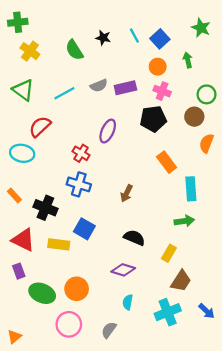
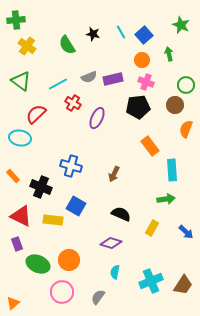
red cross: (81, 153) -> (73, 103), moved
brown trapezoid: (181, 281) -> (183, 285), moved
blue arrow: (207, 311) -> (186, 232), moved

